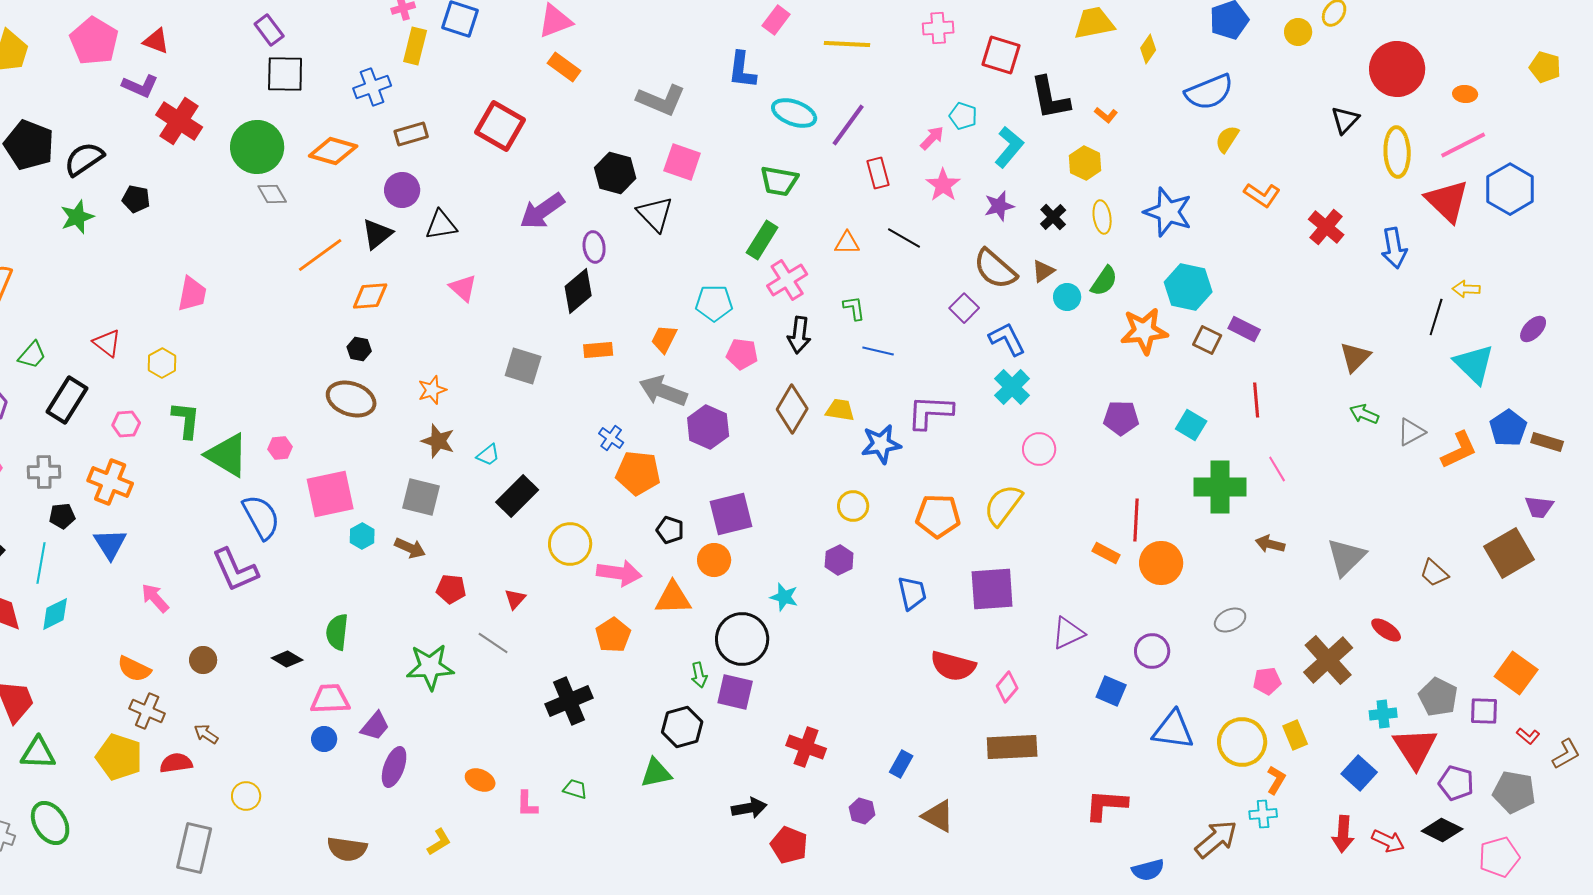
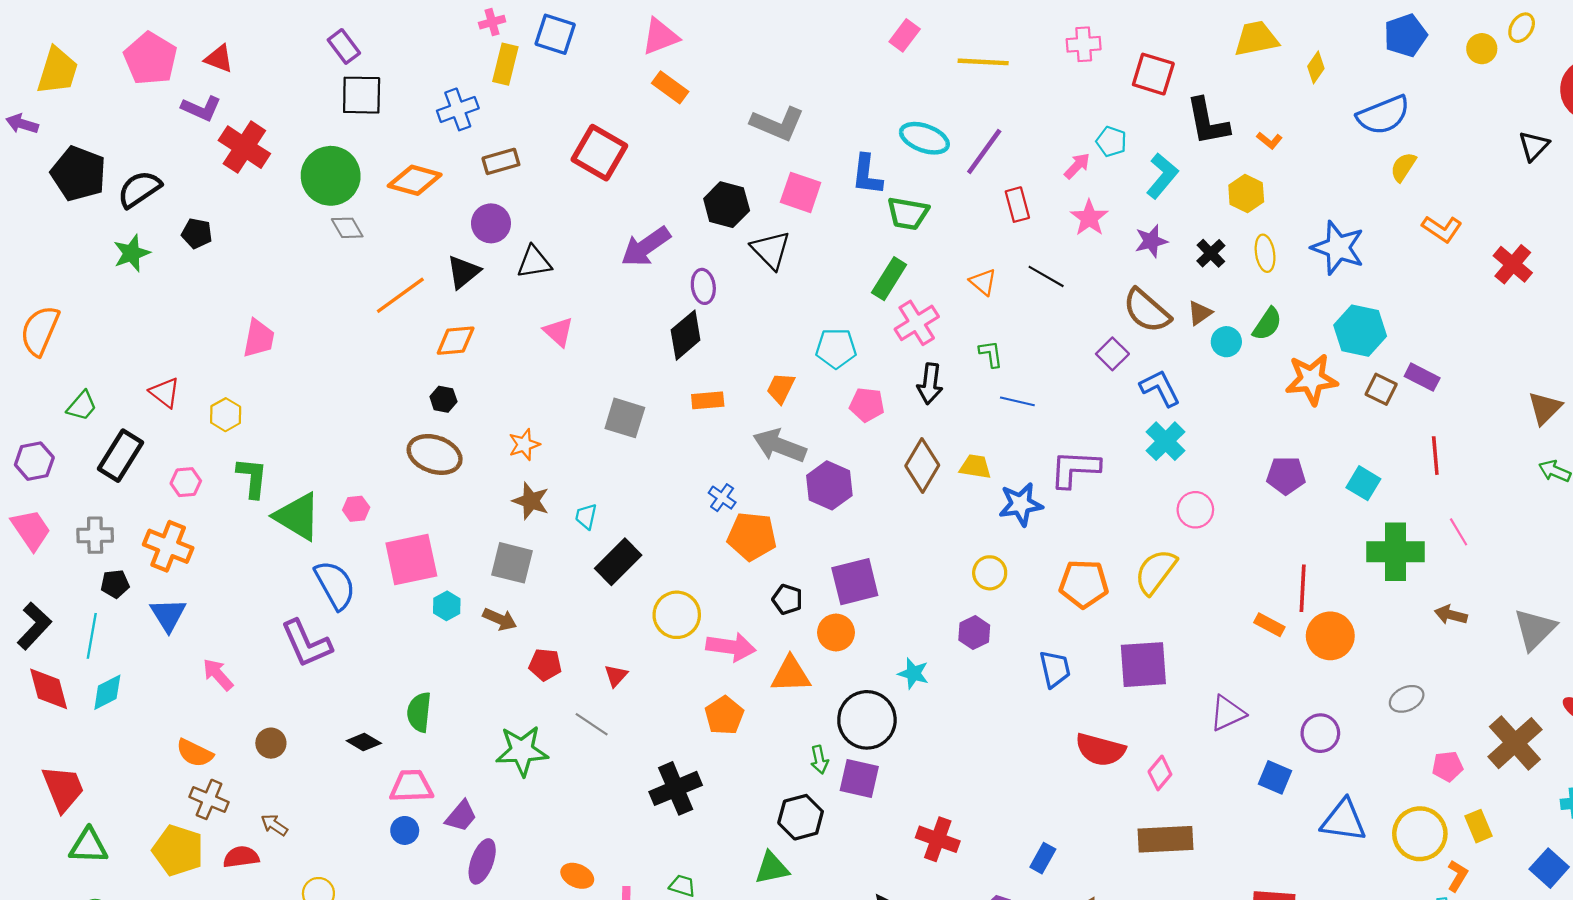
blue L-shape: (742, 70) -> (867, 175), moved
orange triangle: (847, 243) -> (983, 282), turned 40
cyan trapezoid: (488, 455) -> (586, 516), turned 140

